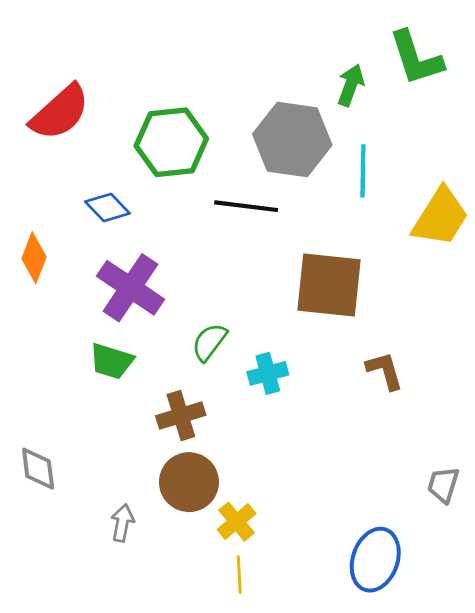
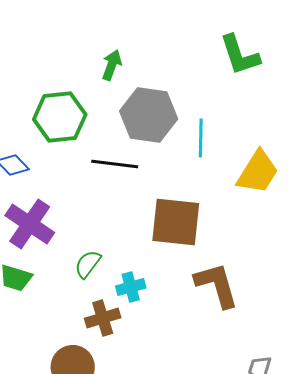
green arrow: (351, 85) -> (112, 65), moved
brown L-shape: (385, 371) -> (217, 285), size x1.6
brown cross: (181, 416) -> (103, 318), moved

